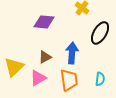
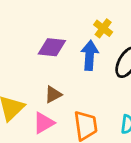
blue arrow: (72, 53) -> (90, 55), moved

